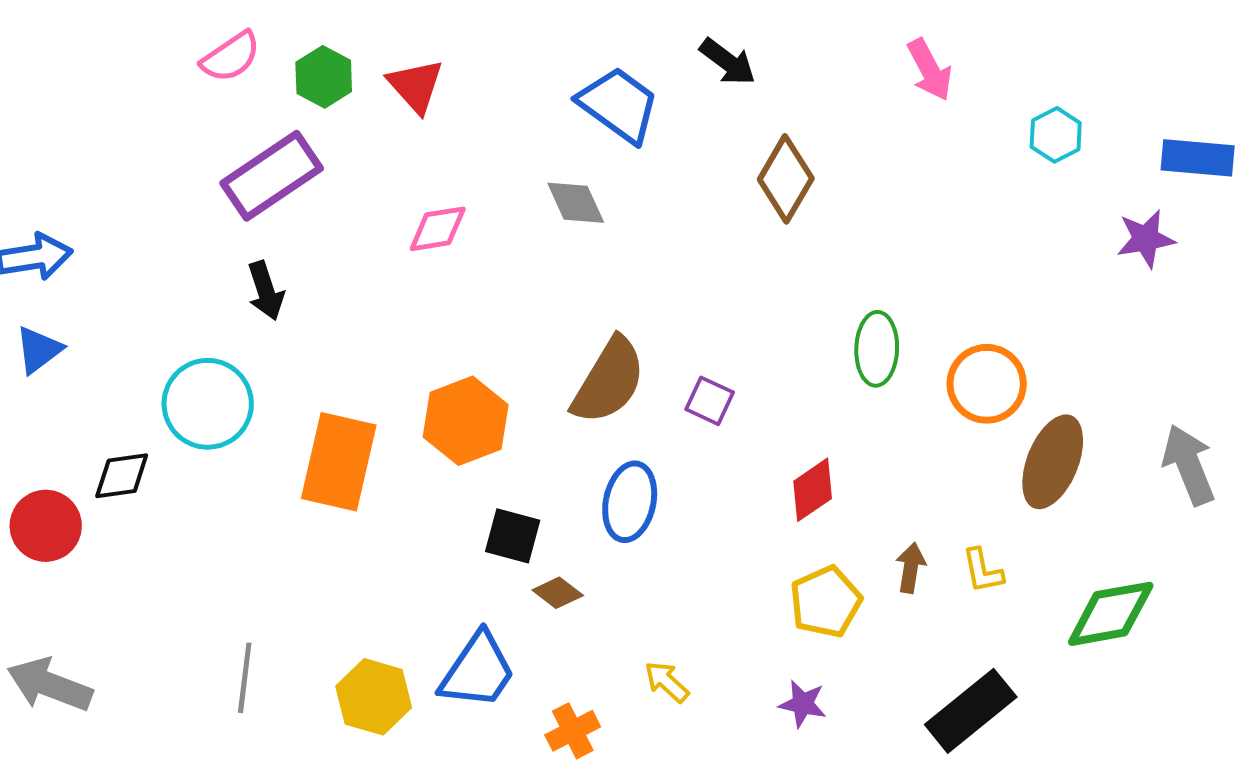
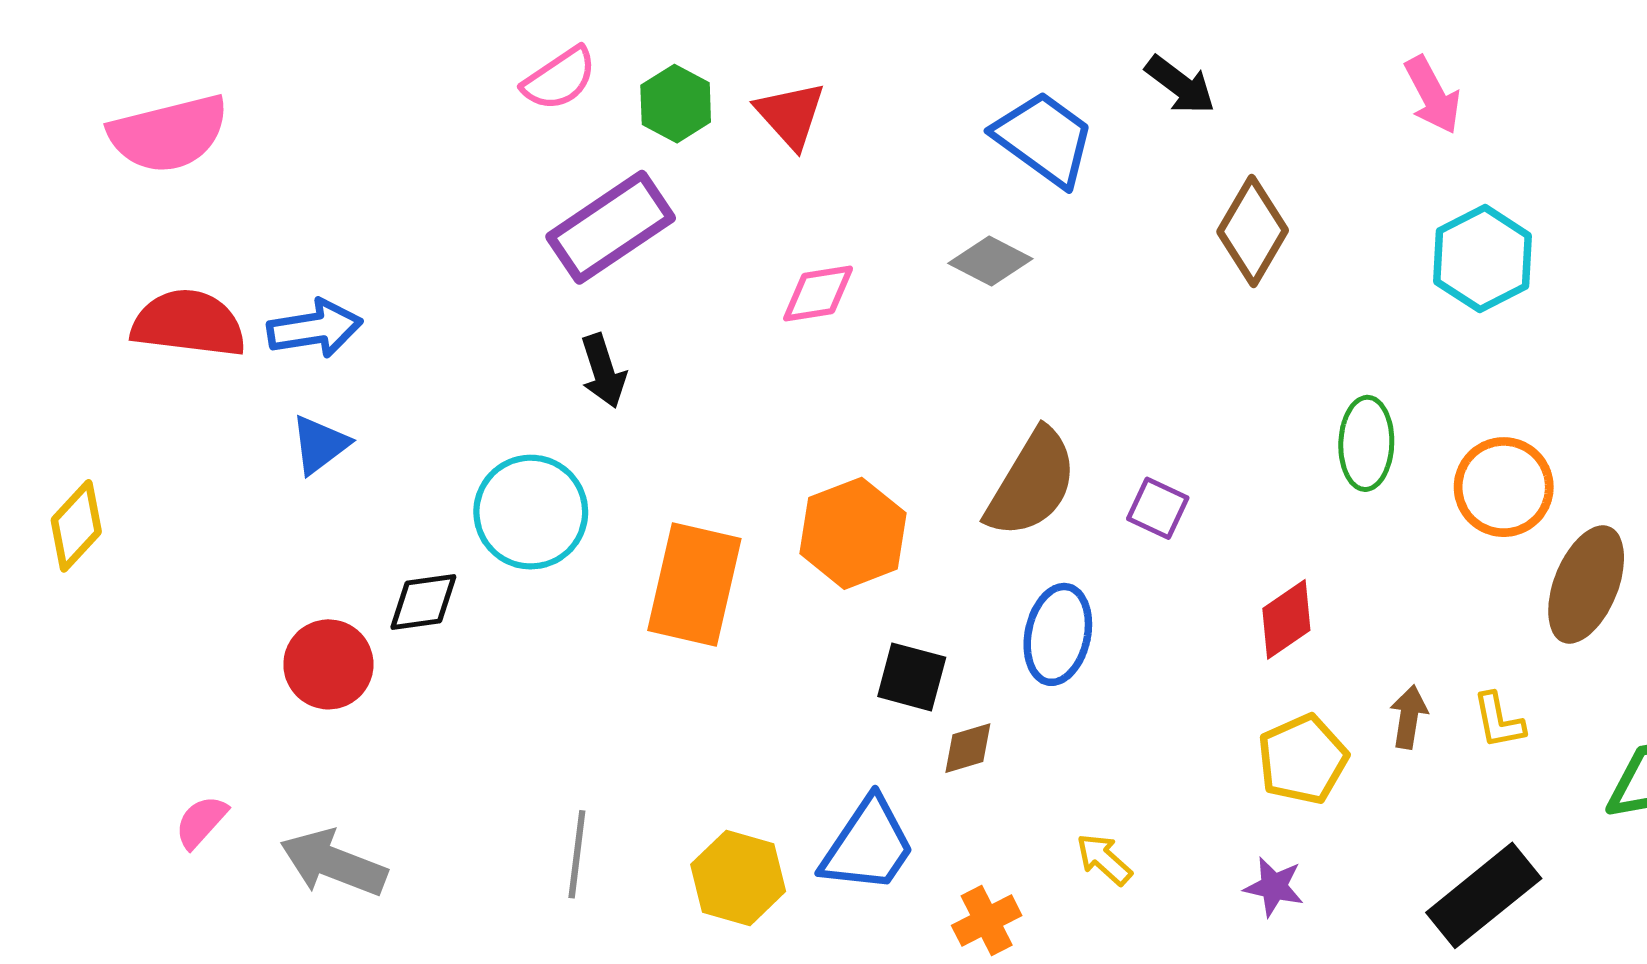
cyan hexagon: (1056, 135) -> (1482, 259), moved, size x1.5
gray diamond: (576, 203) -> (990, 261), turned -38
brown diamond: (558, 593) -> (968, 748), turned -54

